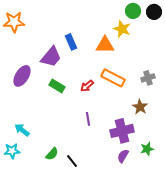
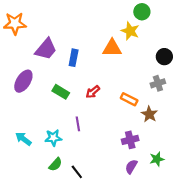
black circle: (154, 12) -> (164, 57), moved
blue rectangle: (71, 42) -> (74, 58), moved, turned 35
purple trapezoid: (51, 57) -> (46, 49), moved
orange rectangle: (113, 78) -> (129, 99), moved, size x0.7
purple line: (88, 119) -> (78, 124), moved
purple cross: (122, 131) -> (130, 140), size x0.7
cyan star: (12, 151) -> (53, 138), moved

